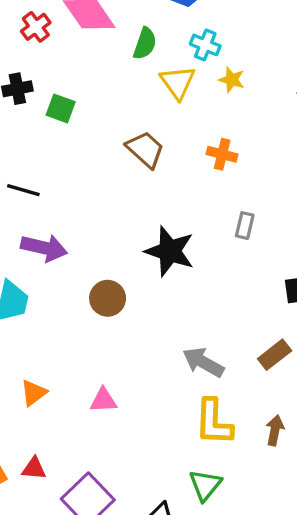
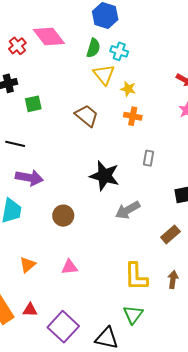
green semicircle: (145, 44) -> (93, 48), moved
yellow star: (232, 80) -> (128, 89), moved
green square: (61, 108) -> (33, 104), moved, turned -30
brown circle: (108, 298) -> (63, 216), moved
gray arrow: (203, 362) -> (128, 210), moved, turned -55

